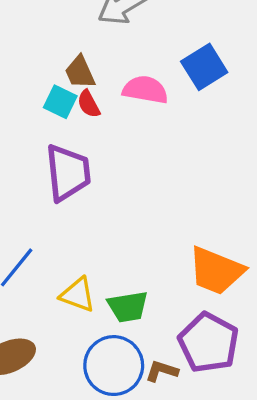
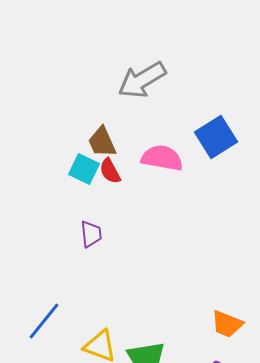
purple trapezoid: (68, 173) -> (91, 234), size x0.5
orange trapezoid: (216, 271) -> (227, 324), size x0.6

